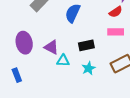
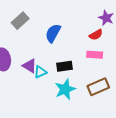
cyan triangle: (63, 61) -> (40, 72), moved, turned -32
cyan star: (89, 68) -> (65, 89), size x1.5

